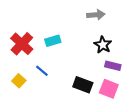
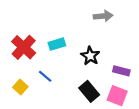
black star: (103, 45) -> (90, 56), moved
black rectangle: (83, 85) -> (89, 91), turned 30

